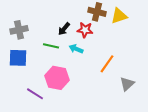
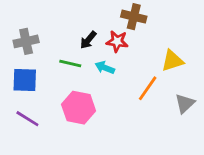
yellow triangle: (119, 16) -> (172, 61), moved
gray triangle: (127, 84) -> (185, 104), moved
purple line: (35, 94) -> (27, 119), moved

